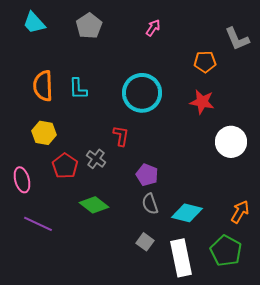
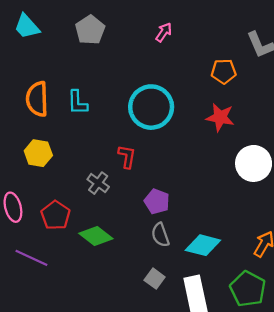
red pentagon: (65, 166) -> (56, 215), moved

